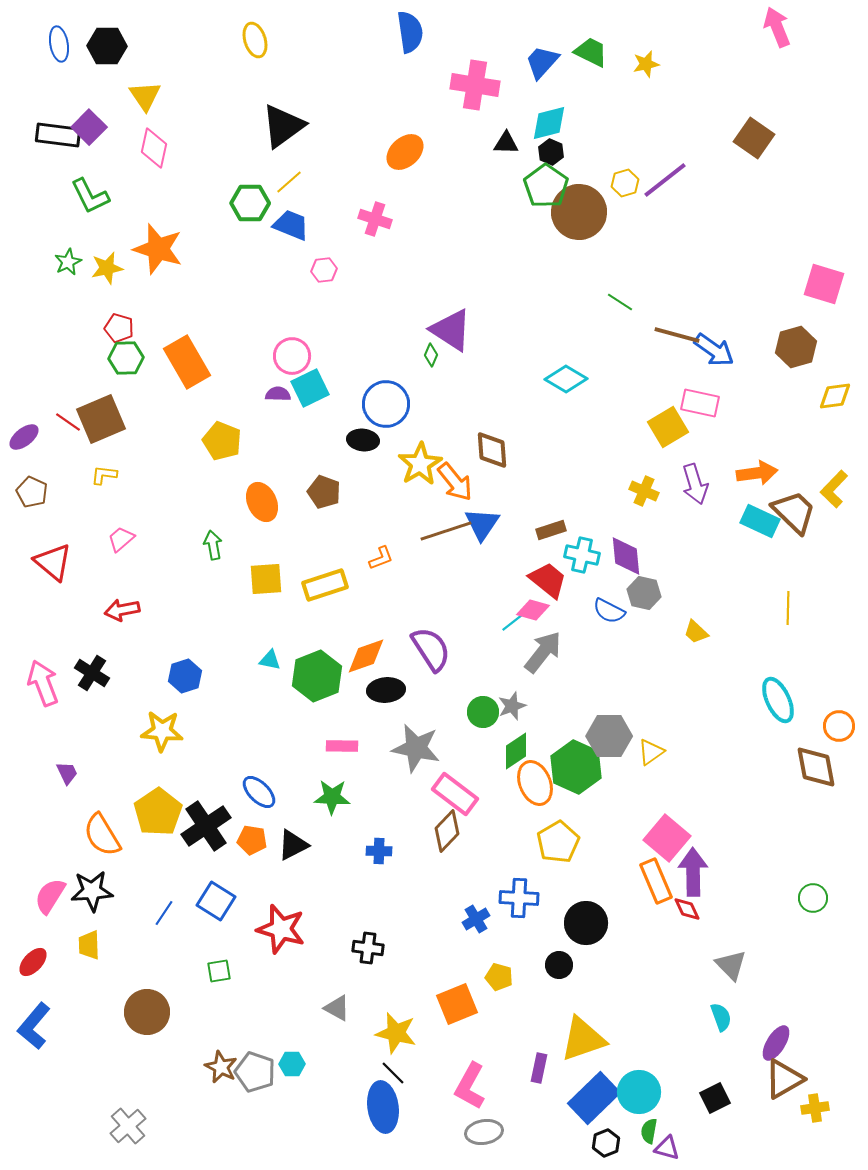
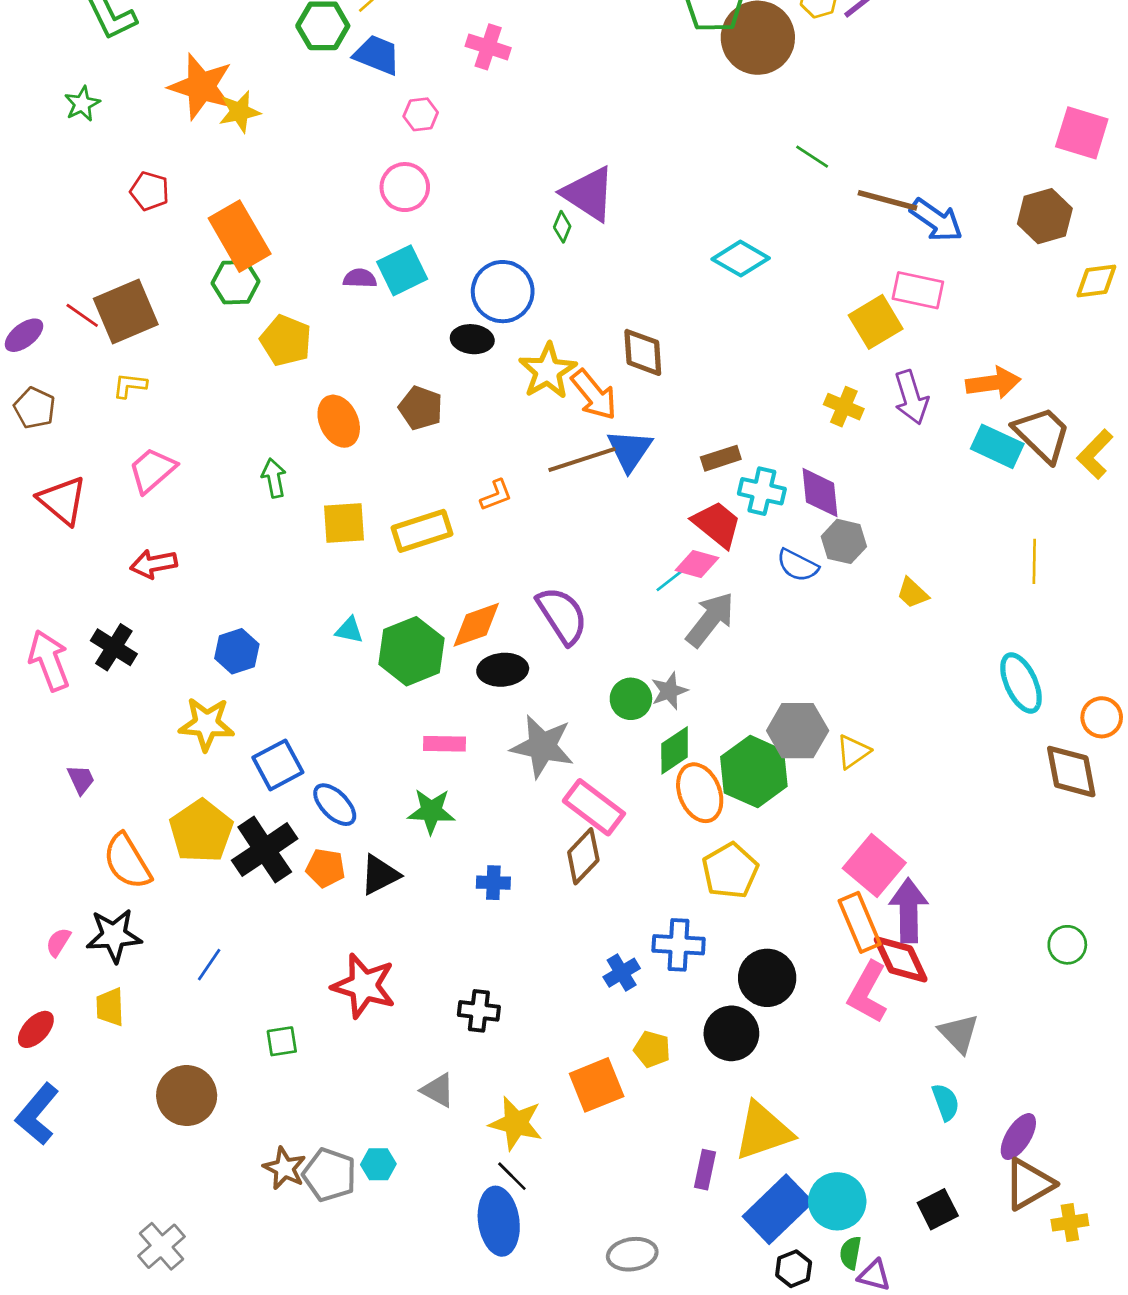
yellow star: (107, 268) -> (240, 112), moved
pink circle: (292, 356) -> (405, 187), moved
green hexagon: (126, 358) -> (236, 282), moved
yellow L-shape: (834, 489) -> (1095, 454), moved
pink trapezoid: (121, 539) -> (152, 470), size x1.4
pink semicircle: (50, 896) -> (58, 942), size x0.6
blue square: (216, 901) -> (278, 765), moved, turned 30
red diamond: (687, 909) -> (901, 959), size x1.6
black circle: (559, 965) -> (731, 1033), size x1.5
pink L-shape: (470, 1086) -> (868, 992), moved

